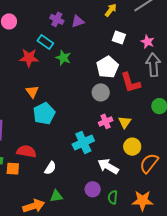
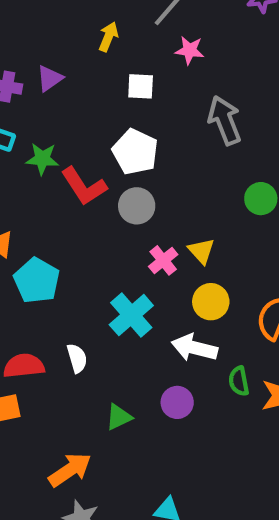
pink star: (148, 42) -> (190, 50), moved
red L-shape: (130, 83) -> (84, 186), moved
yellow circle: (132, 147) -> (211, 302), moved
white semicircle: (50, 168) -> (77, 358), moved, turned -32
green triangle: (56, 196) -> (119, 417), moved
green semicircle: (113, 197) -> (239, 381), moved

